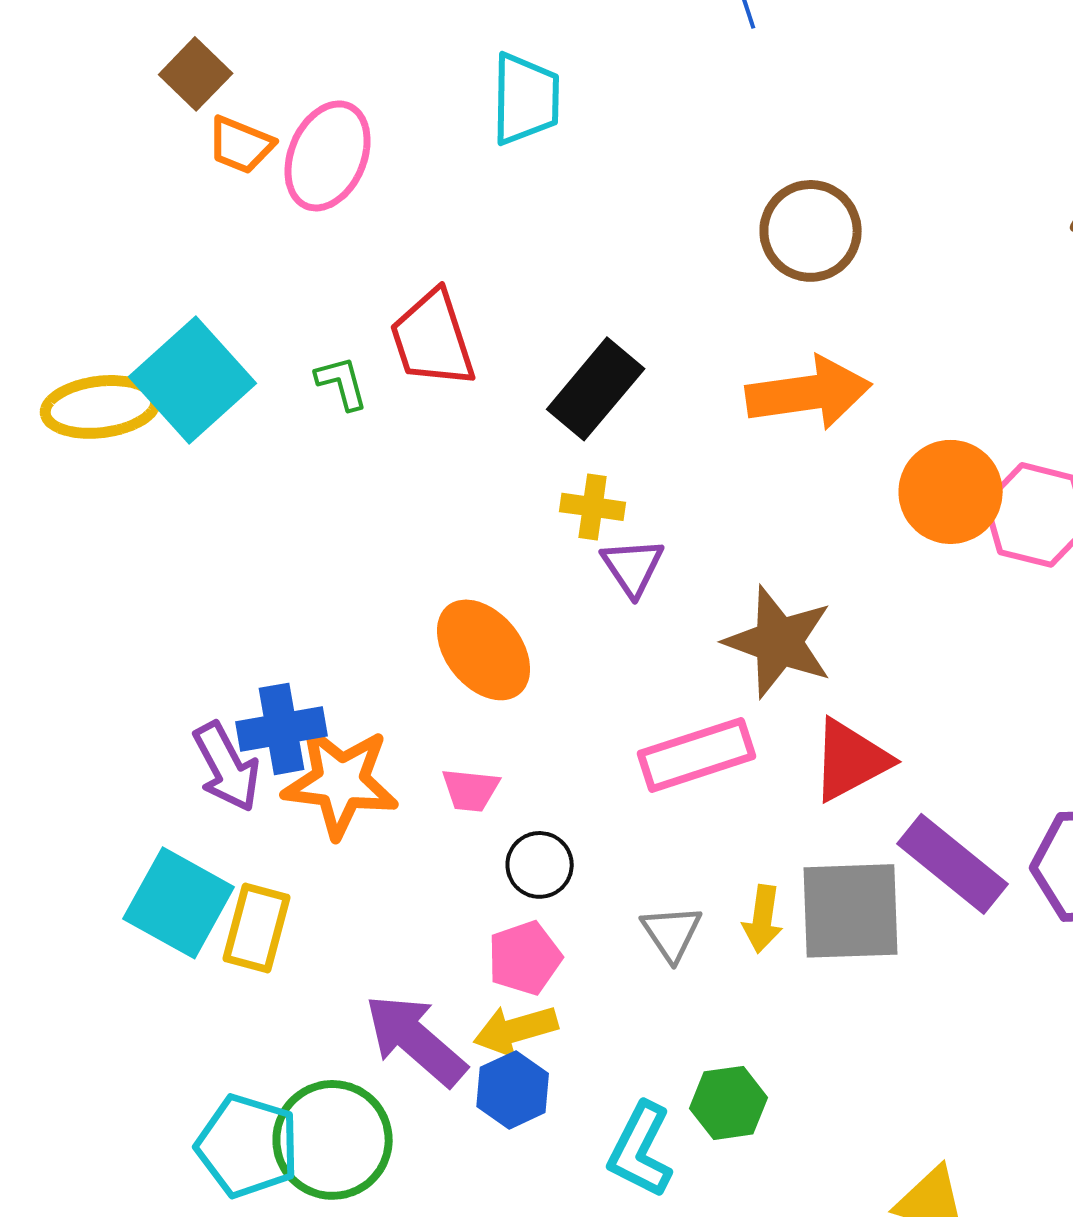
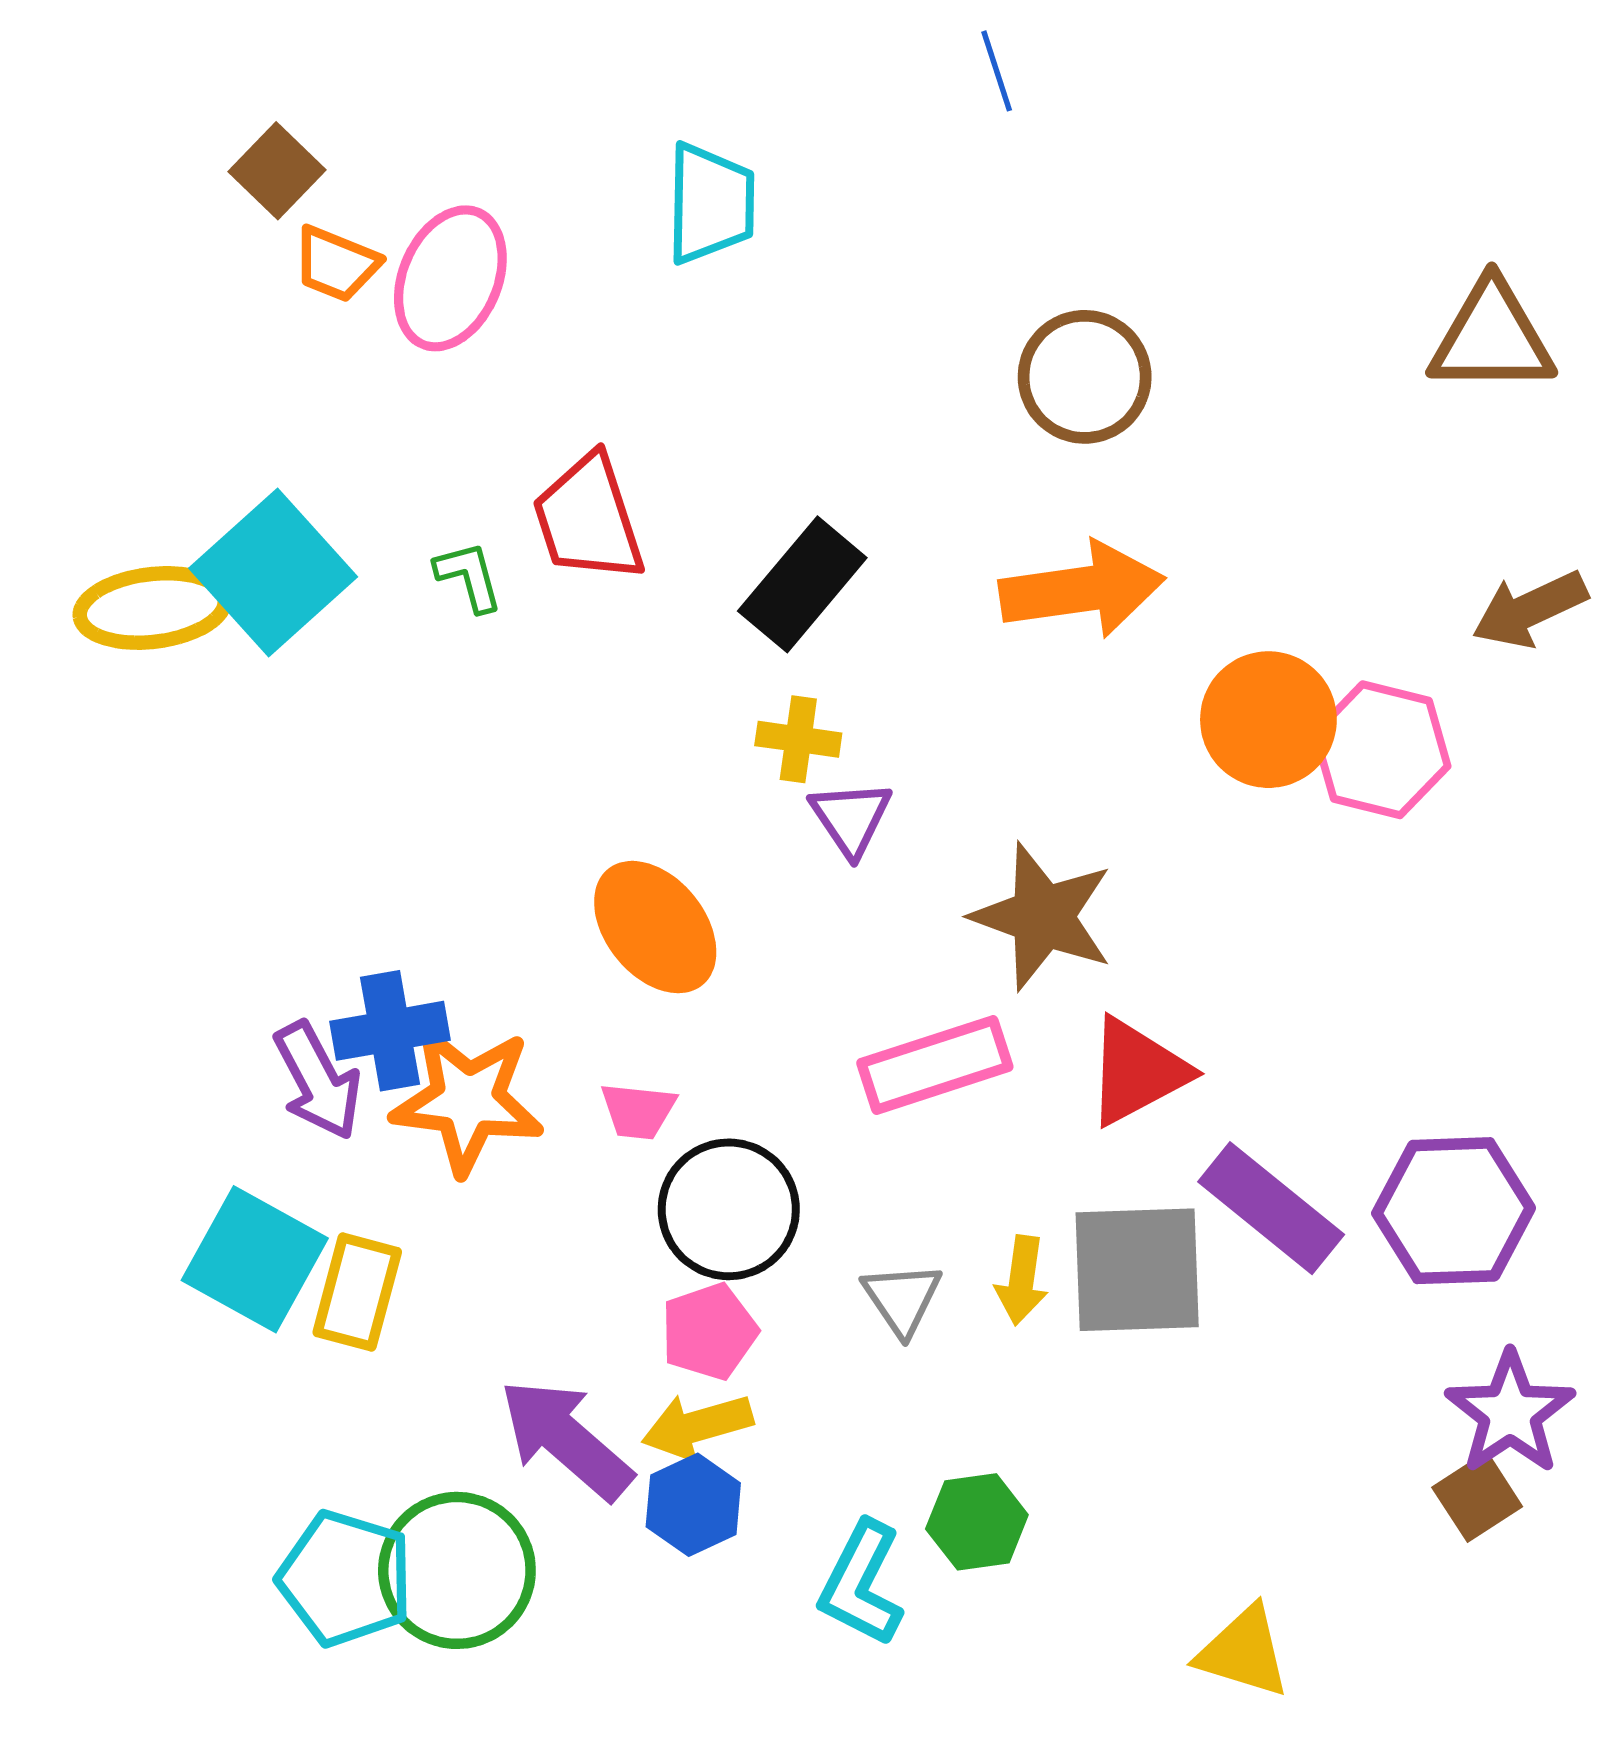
black circle: (540, 865) -> (729, 1209), size x1.6

